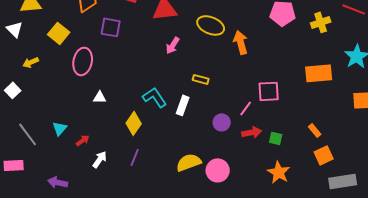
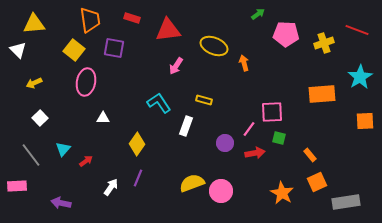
yellow square: (59, 33) -> (74, 50), moved
orange arrow: (241, 42) -> (244, 63), size x0.7
white square: (13, 90) -> (40, 118), moved
cyan L-shape: (155, 97) -> (159, 103), moved
orange rectangle: (315, 130) -> (310, 155), moved
green square: (276, 138) -> (279, 138), moved
orange square: (324, 155) -> (317, 182), moved
white arrow: (100, 159) -> (111, 187), moved

